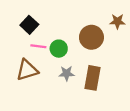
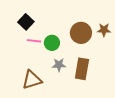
brown star: (117, 21) -> (104, 30), moved
brown triangle: (27, 70) -> (32, 80), moved

